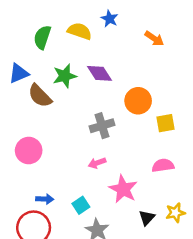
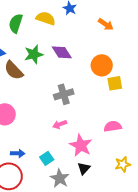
orange circle: (138, 101) -> (102, 65), moved
yellow square: (165, 123) -> (115, 83), moved
black triangle: (147, 218) -> (84, 168), moved

